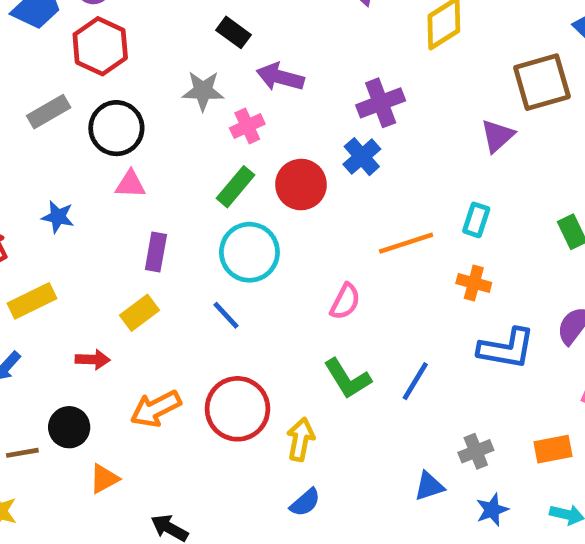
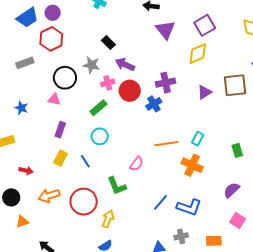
black circle: (116, 128) -> (65, 78), moved
purple triangle: (497, 136) -> (204, 92), moved
red circle: (301, 185) -> (130, 91), moved
cyan circle: (249, 252) -> (100, 136), size x0.7
orange cross: (474, 283) -> (192, 165), size x1.5
yellow rectangle: (139, 313) -> (60, 158), moved, turned -35
blue L-shape: (506, 349) -> (189, 207), moved
green L-shape: (347, 379) -> (117, 186), moved

